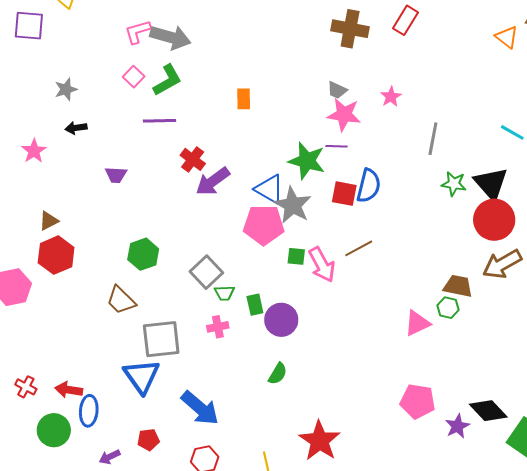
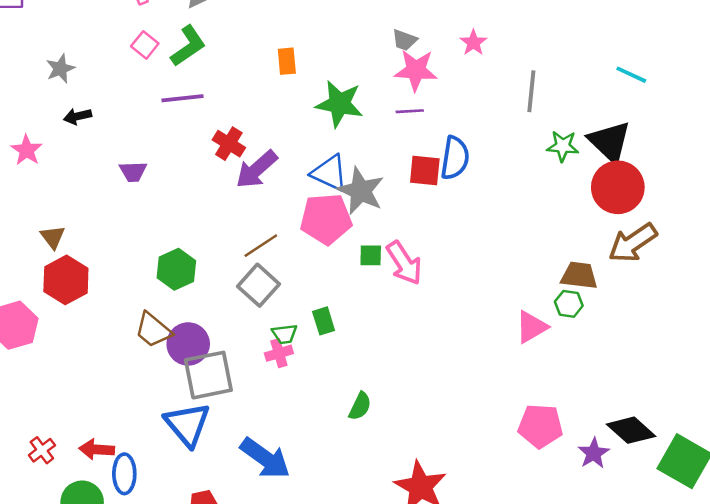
green star: (307, 161) -> (339, 104), moved
brown triangle: (49, 221) -> (53, 237), turned -35
brown line: (359, 248) -> (261, 246), moved
green trapezoid: (224, 293) -> (285, 334), moved
purple circle: (281, 320) -> (188, 344), moved
red cross: (26, 387) -> (42, 450), turned 30

